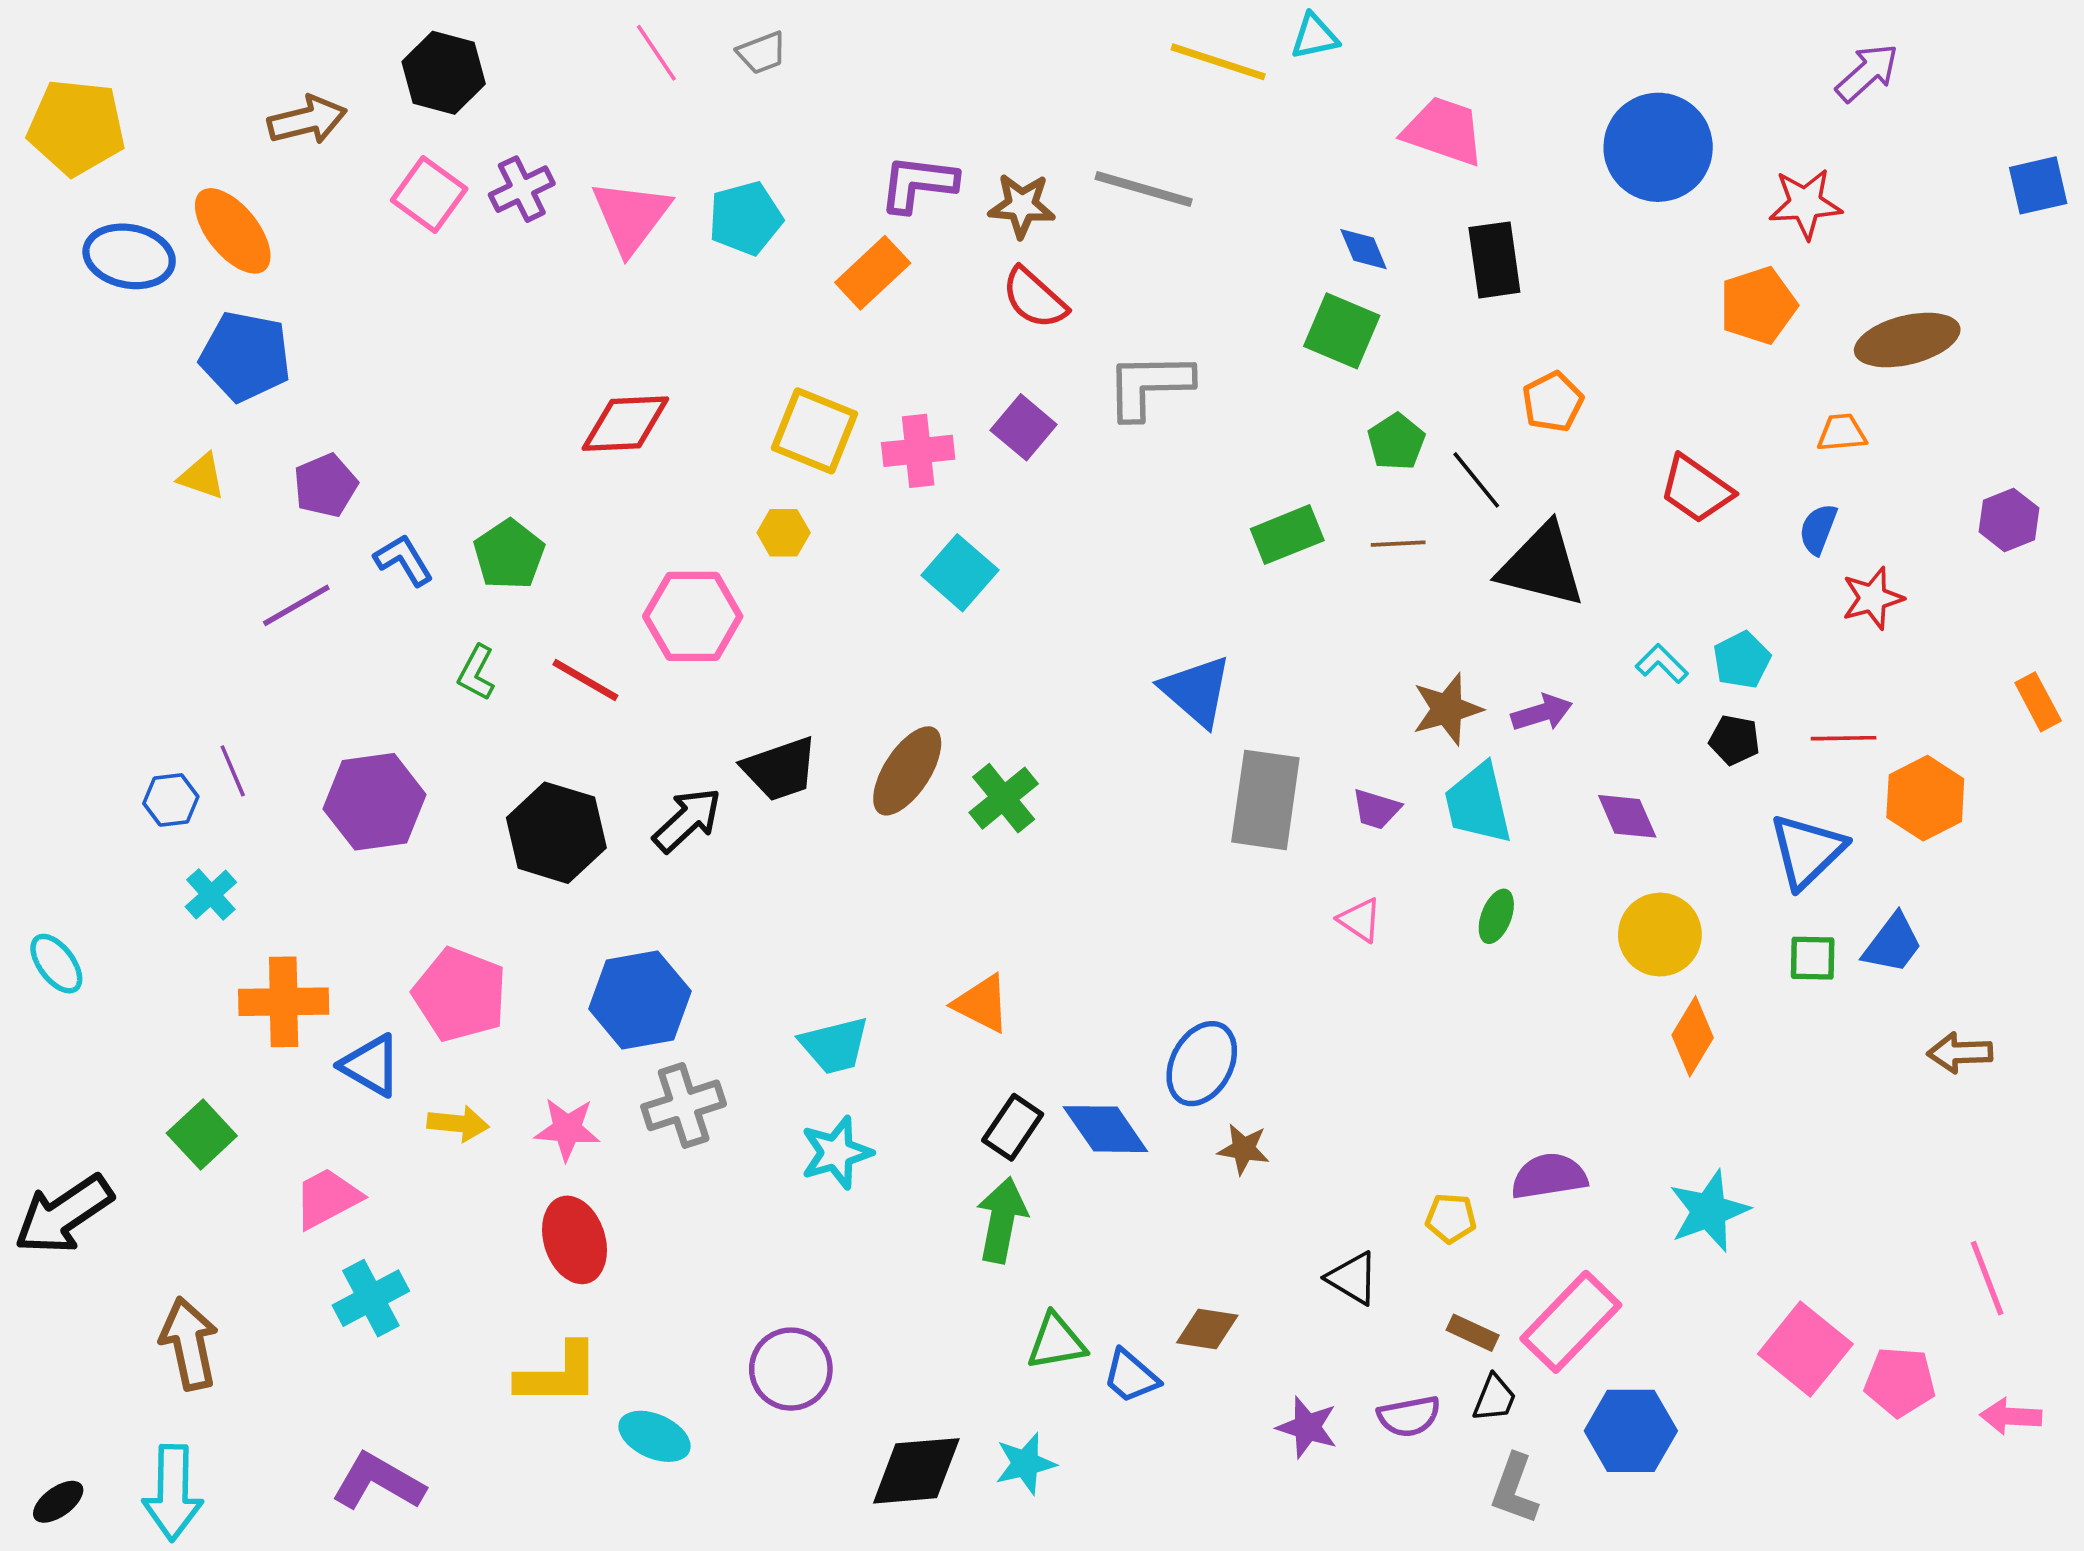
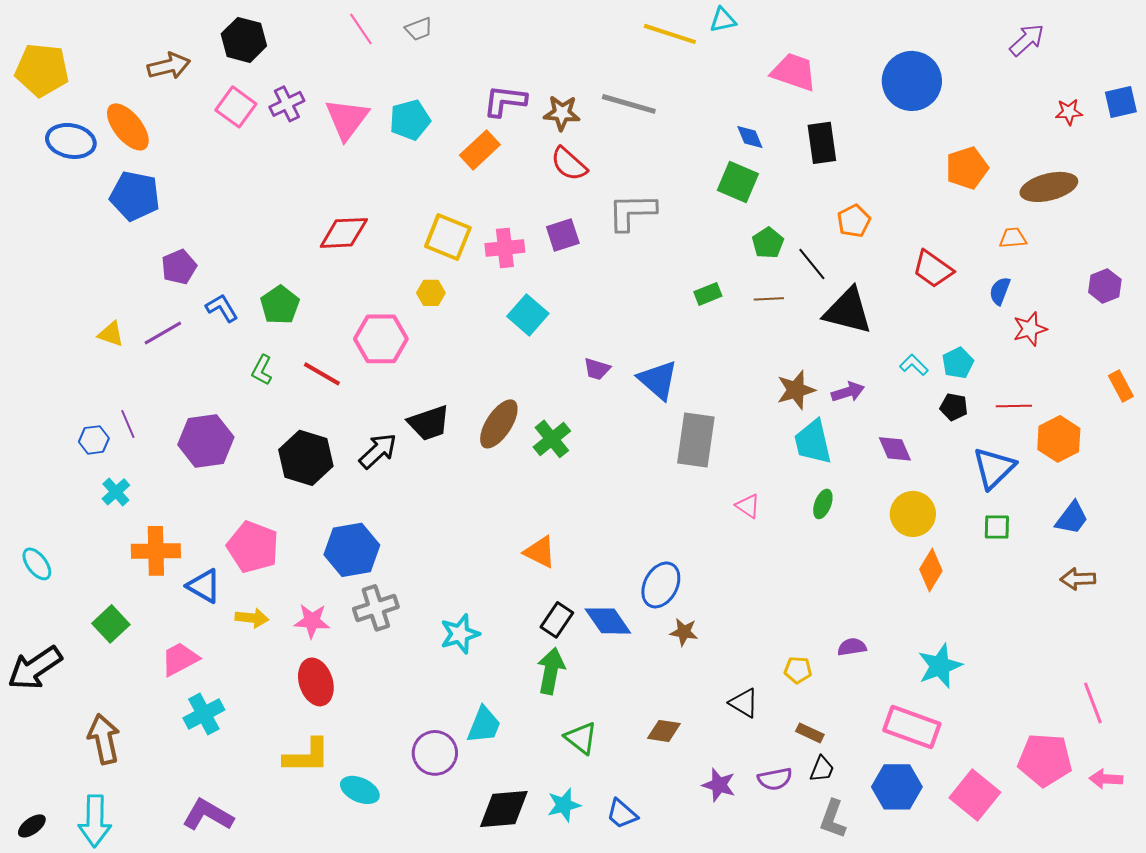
red star: (1805, 204) -> (1069, 112), moved, size x0.7
purple square: (1024, 427) -> (563, 235), turned 32
yellow triangle: (202, 476) -> (111, 334), moved
green rectangle: (1287, 535) -> (708, 294), size x0.7
purple trapezoid: (1376, 809) -> (597, 369), moved
blue trapezoid: (1893, 944) -> (1072, 518), moved
cyan ellipse: (56, 964) -> (37, 564), moved
cyan trapezoid: (835, 1045) -> (484, 725), moved, turned -54
purple semicircle: (1549, 1176) -> (852, 647), size x0.7
pink rectangle: (1571, 1322) -> (912, 727), moved, turned 66
green triangle: (1056, 1342) -> (581, 738), turned 48
pink square: (1805, 1349) -> (975, 795), moved
blue trapezoid: (1131, 1376) -> (622, 814), moved
pink pentagon: (1900, 1382) -> (1045, 760), size x1.4

